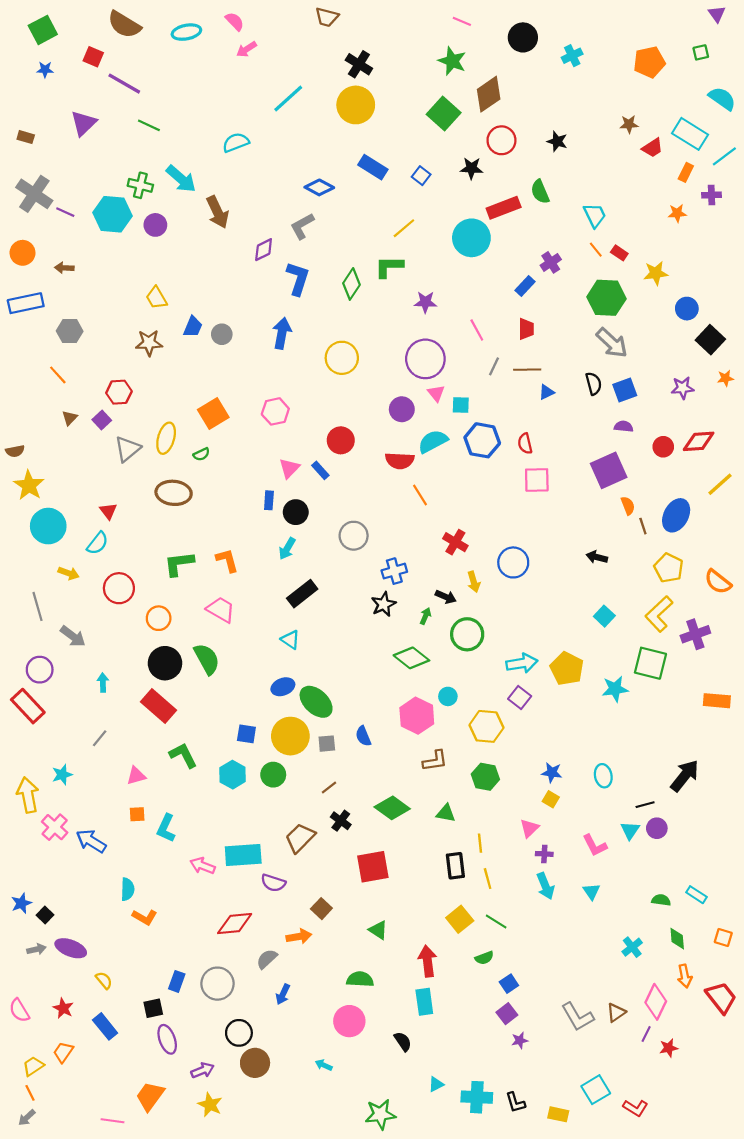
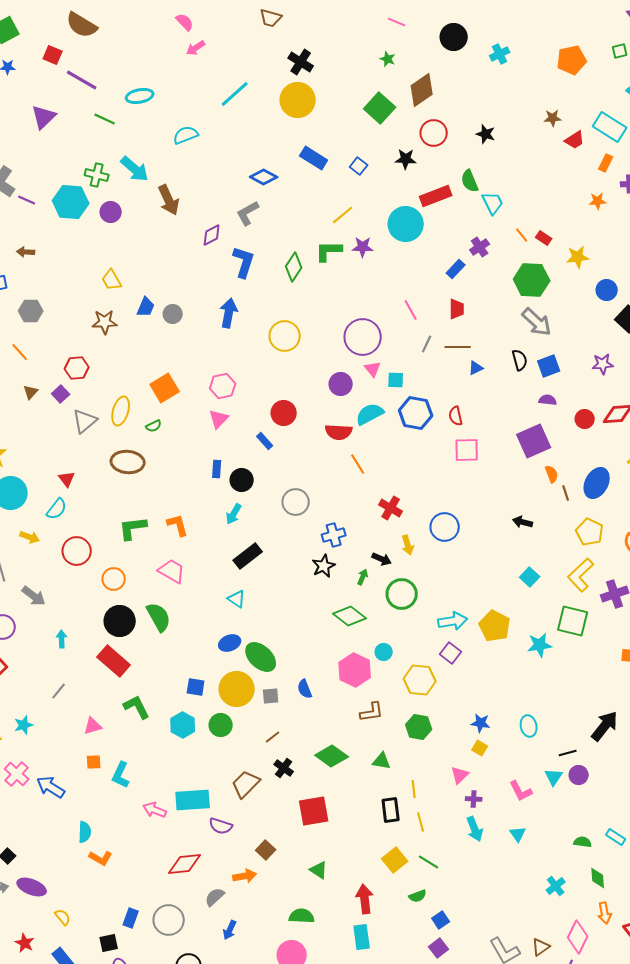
cyan ellipse: (186, 32) -> (140, 96), moved
green star: (452, 61) -> (388, 59), size x0.6
cyan trapezoid: (595, 215) -> (493, 203), moved
purple star: (425, 302) -> (363, 247), moved
pink triangle: (289, 468) -> (219, 419), moved

